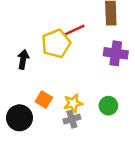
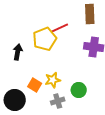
yellow star: (73, 103) -> (53, 80), moved
green circle: (108, 106) -> (79, 90), moved

